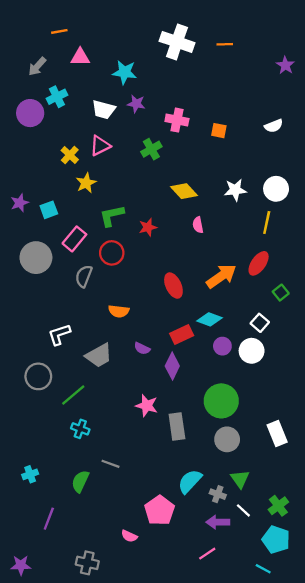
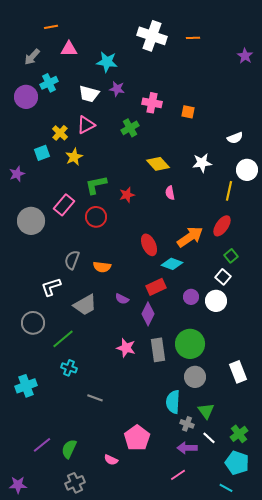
white semicircle: (274, 126) -> (235, 138), moved
white circle: (276, 189) -> (247, 170), moved
cyan square: (49, 210) -> (42, 153), moved
gray semicircle: (84, 276) -> (72, 260), moved
green square: (281, 293) -> (231, 256), moved
cyan diamond: (210, 319) -> (172, 264), moved
gray rectangle: (177, 427) -> (158, 350), moved
cyan cross: (30, 474) -> (26, 386), moved, size x1.5
green semicircle: (80, 481) -> (69, 449), moved
cyan semicircle: (190, 481) -> (173, 402), moved, turned -40
purple line: (49, 519) -> (42, 445), turned 30
gray cross: (87, 563) -> (75, 483), turned -36

